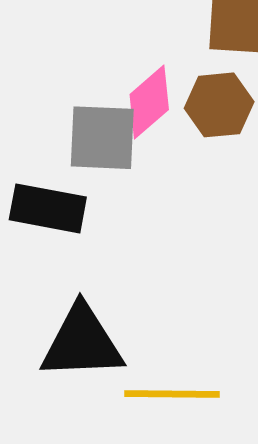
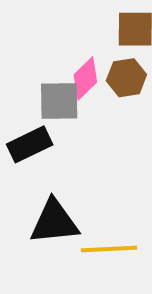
black rectangle: (48, 208) -> (30, 144), turned -33

